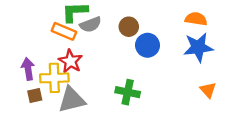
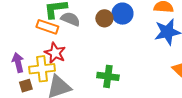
gray semicircle: (91, 25) -> (70, 19), turned -132
blue circle: (148, 45) -> (122, 14), moved

